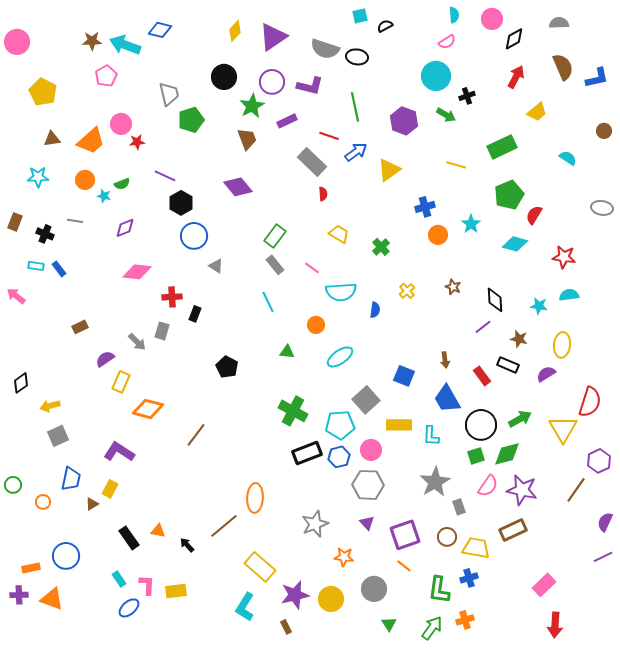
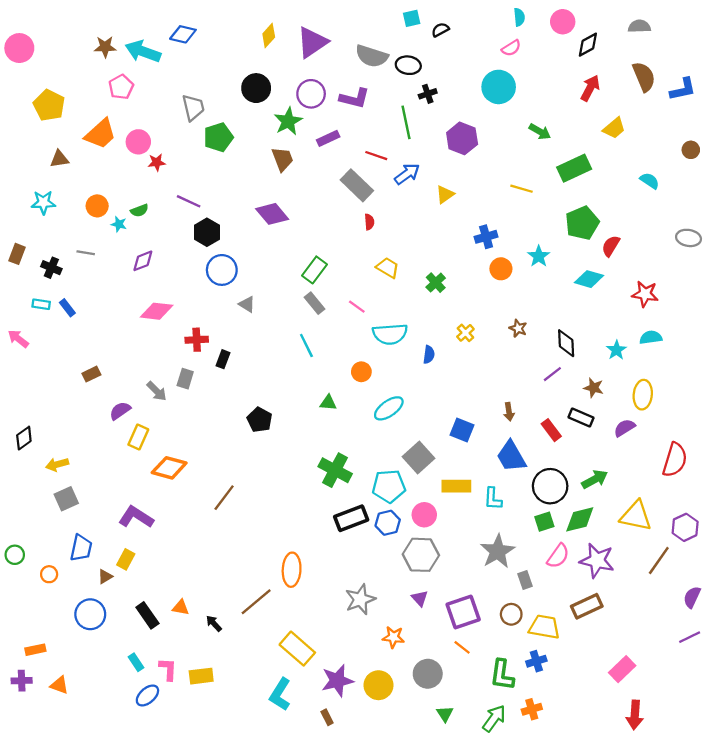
black cross: (467, 96) -> (428, 94), moved
green arrow: (446, 115) -> (540, 132), moved
orange trapezoid: (91, 141) -> (101, 134), moved
yellow triangle: (389, 170) -> (445, 194), size x0.7
cyan star: (539, 306) -> (616, 350), turned 30
yellow triangle: (563, 429) -> (636, 516), moved, turned -48
blue circle: (66, 556) -> (90, 614), moved
orange triangle: (52, 599) -> (59, 685), size x0.7

